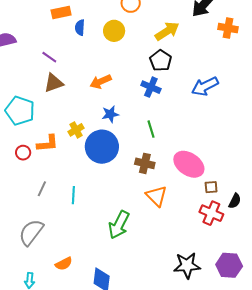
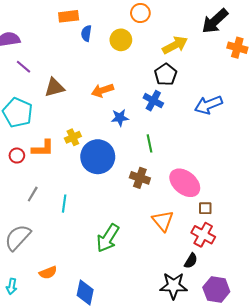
purple line: (49, 57) -> (24, 67), moved
blue star: (110, 114) -> (120, 118), moved
orange triangle: (156, 196) -> (163, 221), moved
black semicircle: (235, 201) -> (191, 261), moved

